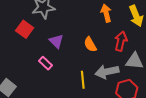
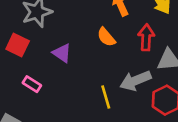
orange semicircle: (90, 44) -> (106, 37), moved
pink rectangle: (46, 63) -> (32, 84), moved

